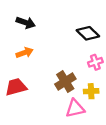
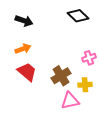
black diamond: (88, 33) -> (78, 16), moved
red trapezoid: (16, 87) -> (27, 72), moved, turned 55

